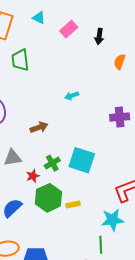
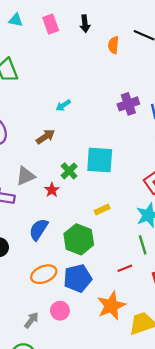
pink rectangle: (69, 29) -> (51, 24), turned -54
cyan arrow: (72, 96) -> (63, 105), moved
green hexagon: (48, 198) -> (79, 239), moved

